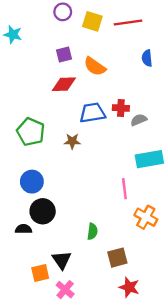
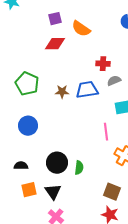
blue trapezoid: (92, 113) -> (87, 90), moved
gray semicircle: (139, 120) -> (114, 81), moved
black circle: (43, 211) -> (57, 163), moved
brown square: (117, 258) -> (112, 192), moved, turned 36
orange square: (40, 273) -> (29, 190), moved

